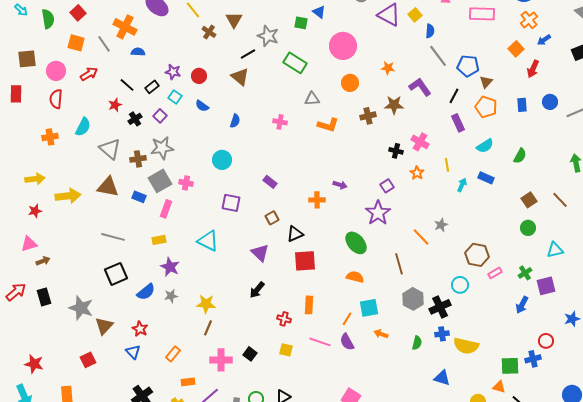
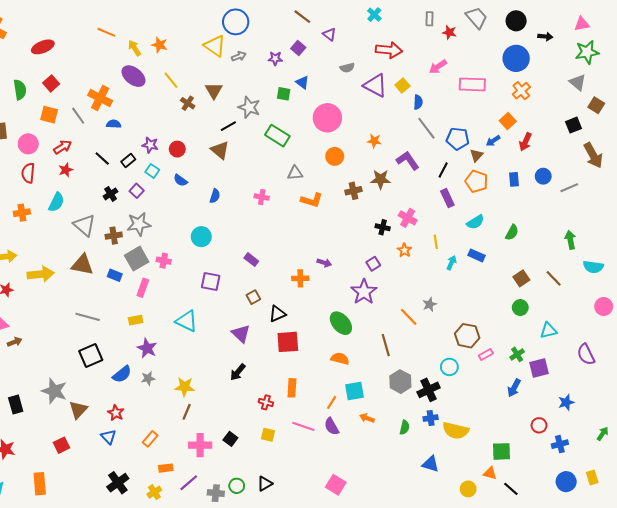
blue arrow: (544, 40) -> (493, 141), moved
red star: (115, 105) -> (66, 170), moved
black rectangle: (44, 297) -> (16, 404), moved
blue cross: (533, 359) -> (560, 444), moved

